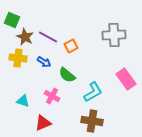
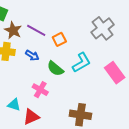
gray cross: (114, 35) -> (103, 28), turned -35
cyan L-shape: (93, 92) -> (81, 63), moved
cyan triangle: (23, 101) -> (14, 105), moved

